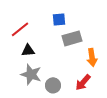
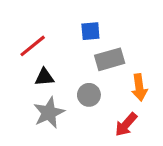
gray star: (31, 74) -> (49, 113), turned 30
gray circle: (53, 85) -> (89, 95), moved

